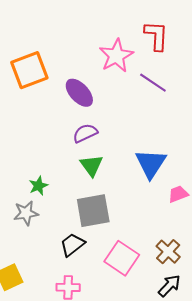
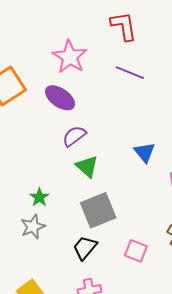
pink star: (116, 56) -> (70, 57), moved
blue triangle: (151, 164) -> (145, 152), size x0.7
pink square: (122, 258) -> (136, 251), size x0.7

